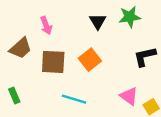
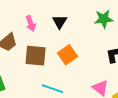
black triangle: (98, 21) -> (60, 22), moved

